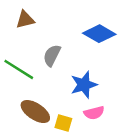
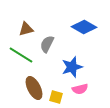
brown triangle: (25, 20) -> (26, 29), moved
brown ellipse: (35, 112) -> (34, 88), turned 30

